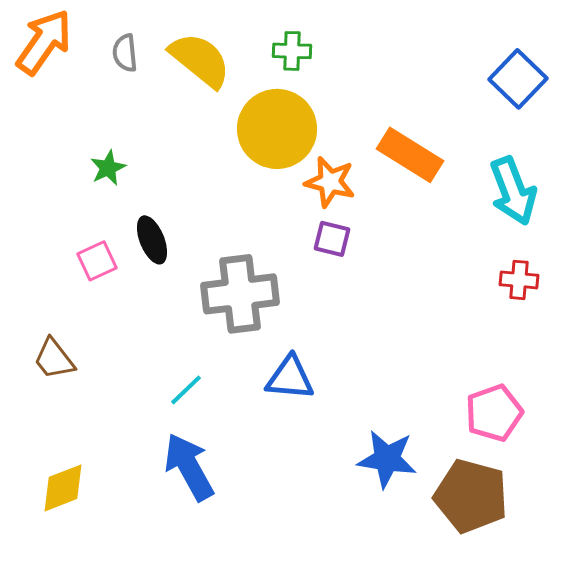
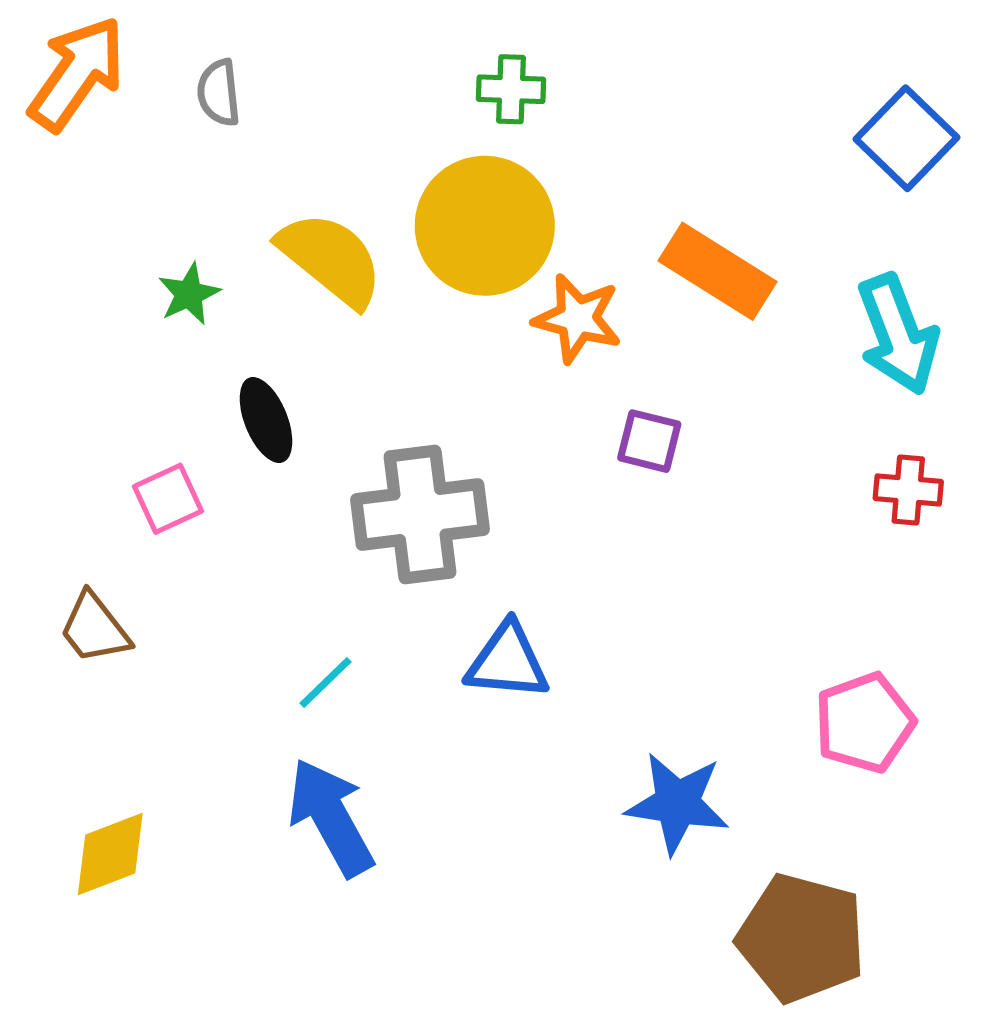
yellow semicircle: (200, 60) -> (331, 259), moved
purple square: (332, 239) -> (649, 441), moved
pink square: (97, 261) -> (168, 499), moved
brown pentagon: (471, 496) -> (802, 938), moved

